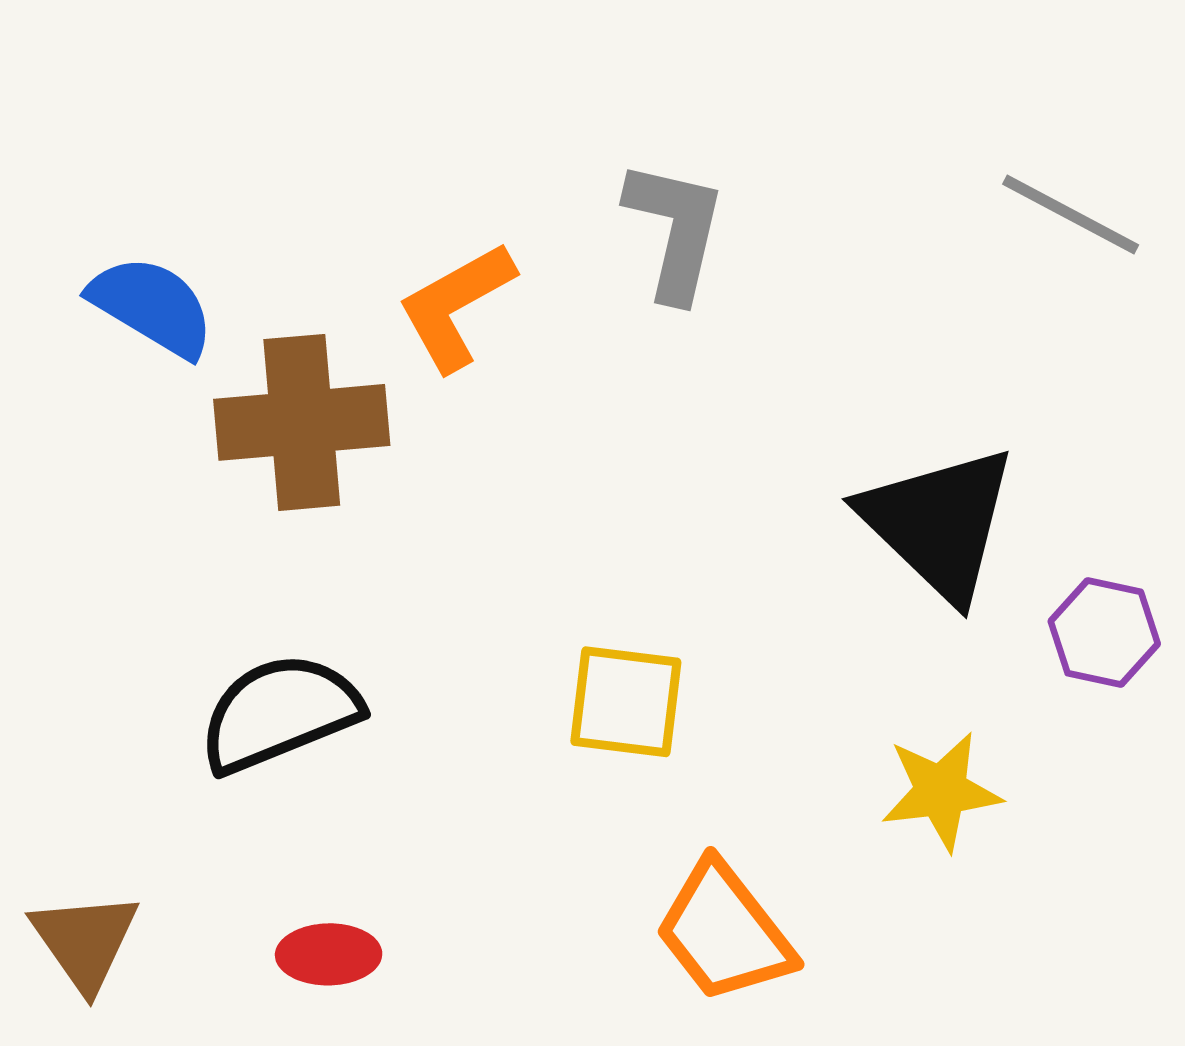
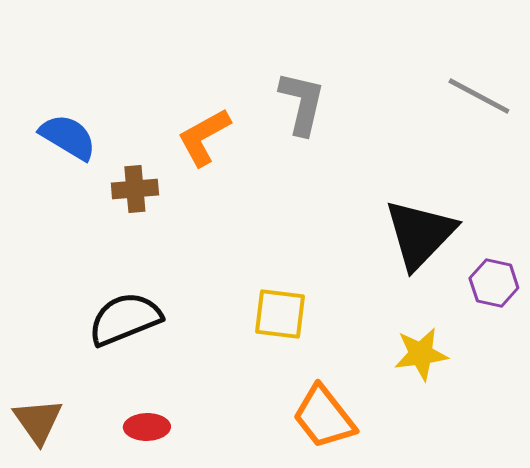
brown cross: (302, 422) -> (135, 189), size x0.6
black triangle: (939, 523) -> (420, 234), turned 30

